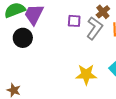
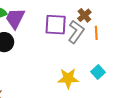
purple square: (74, 21) -> (56, 25), size x1.6

